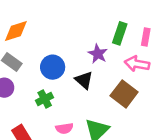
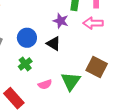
brown square: (124, 94) -> (97, 67), moved

